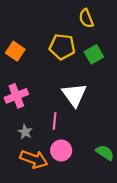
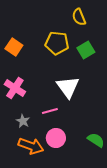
pink cross: (16, 96) -> (15, 88), turned -35
pink line: (55, 121) -> (50, 111), turned 70

